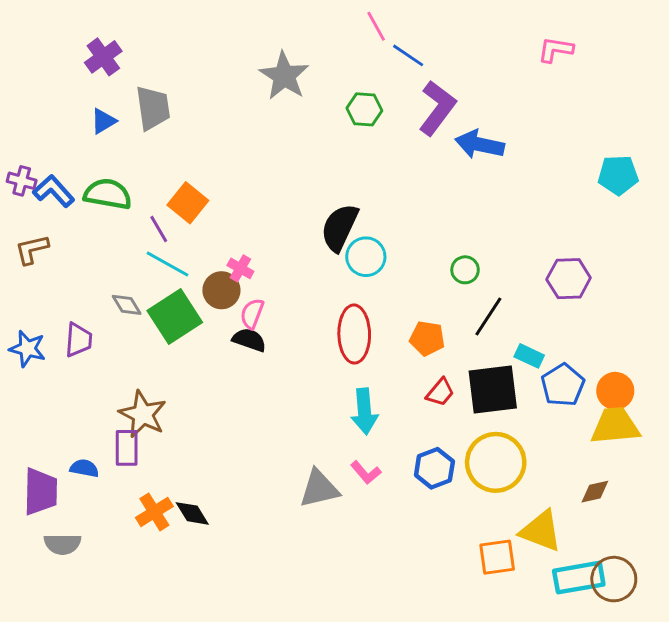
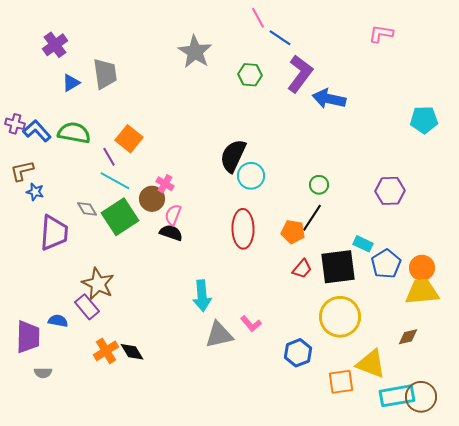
purple cross: (103, 57) -> (55, 45), moved
black line: (488, 317) -> (312, 218), moved
purple trapezoid: (79, 340) -> (54, 233), size x1.5
blue star: (27, 349) -> (35, 192), moved, size x0.7
cyan arrow: (364, 411) -> (202, 296), moved
purple rectangle: (127, 448) -> (87, 307), turned -40
blue hexagon: (434, 468) -> (298, 353), moved
gray semicircle: (62, 544) -> (43, 373), size x0.7

